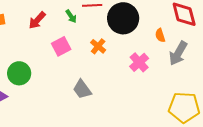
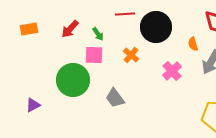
green arrow: (71, 16) -> (98, 34), moved
pink square: (61, 46) -> (94, 55), turned 30
green circle: (19, 73) -> (73, 80), moved, size x1.4

